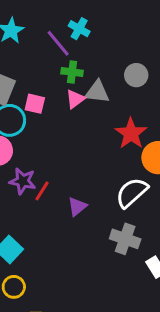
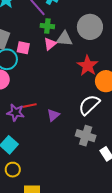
gray circle: (136, 75) -> (90, 27), size x1.6
purple star: (23, 181) -> (16, 113), moved
red line: (42, 191) -> (30, 105), turned 48

